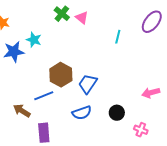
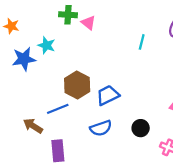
green cross: (62, 14) -> (68, 15), moved, turned -35
pink triangle: (82, 18) -> (88, 23), moved
blue trapezoid: (88, 84) -> (108, 95), turned 30

